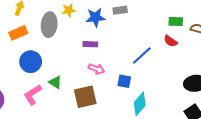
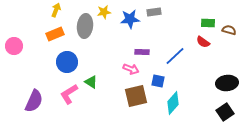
purple rectangle: (90, 44) -> (142, 52), moved
brown square: (85, 97) -> (136, 96), moved

